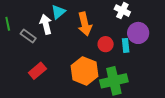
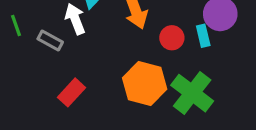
green cross: (114, 81) -> (192, 93), turned -32

